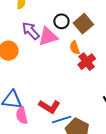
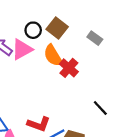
orange semicircle: (75, 48) -> (53, 56), size x1.5

